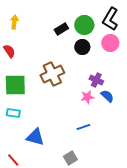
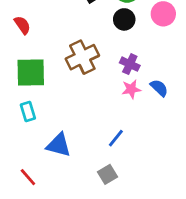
purple cross: (96, 80) -> (130, 64), moved
cyan rectangle: (13, 113) -> (28, 112), turned 64
blue line: (83, 127) -> (116, 138), moved, turned -32

